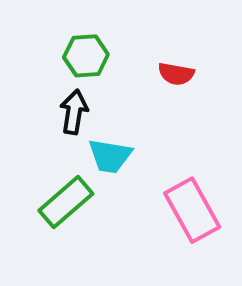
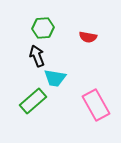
black arrow: (74, 112) -> (37, 56), turned -30

